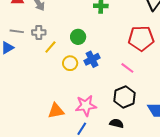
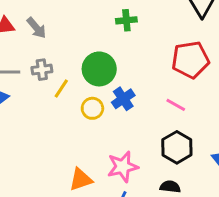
green circle: (78, 37) -> (99, 69), size x1.5

